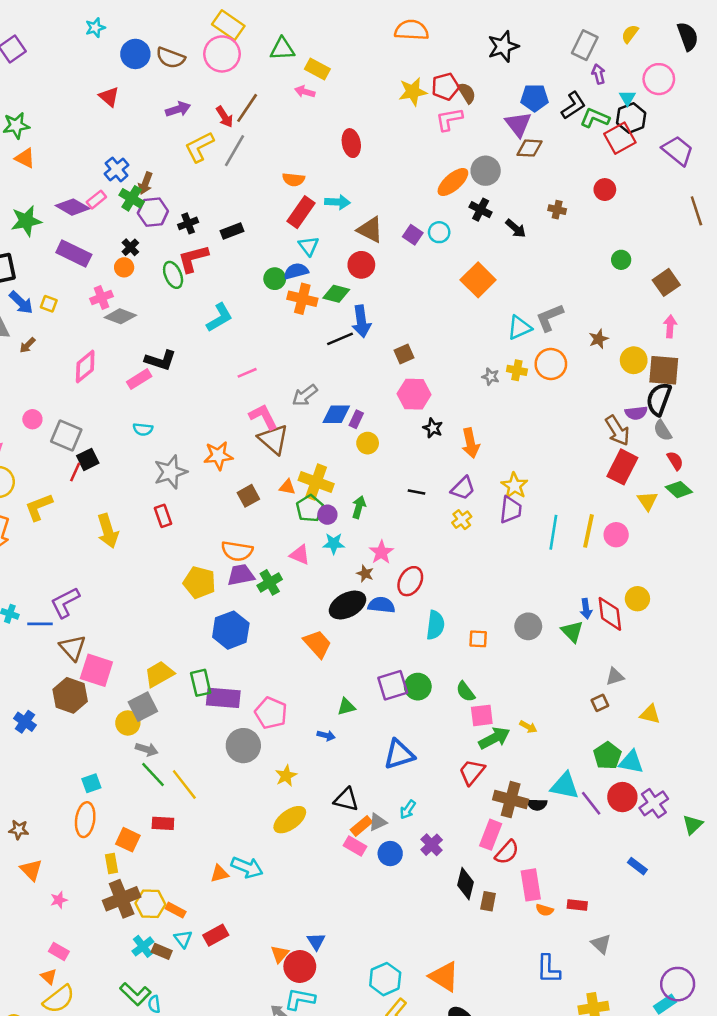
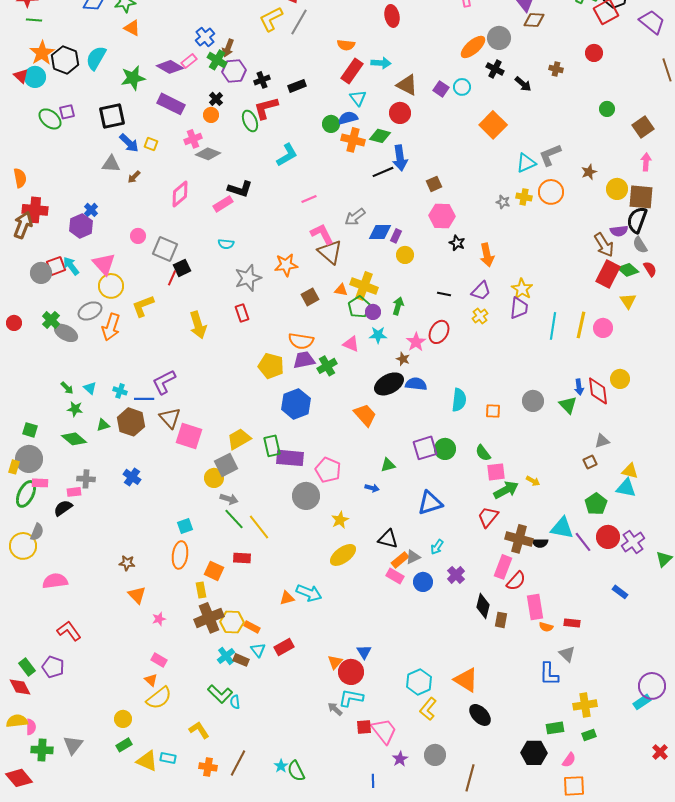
green diamond: (679, 490) -> (628, 270), moved
red ellipse: (410, 581) -> (439, 332), moved
brown hexagon: (70, 695) -> (131, 422), moved
cyan triangle: (631, 762) -> (626, 488), moved
gray triangle: (601, 944) -> (567, 654), moved

